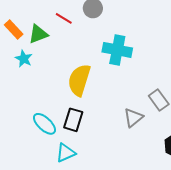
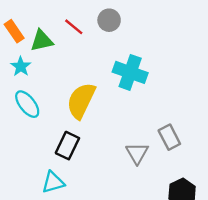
gray triangle: (133, 118) -> (137, 153), turned -30
cyan ellipse: (44, 124) -> (27, 104), moved

